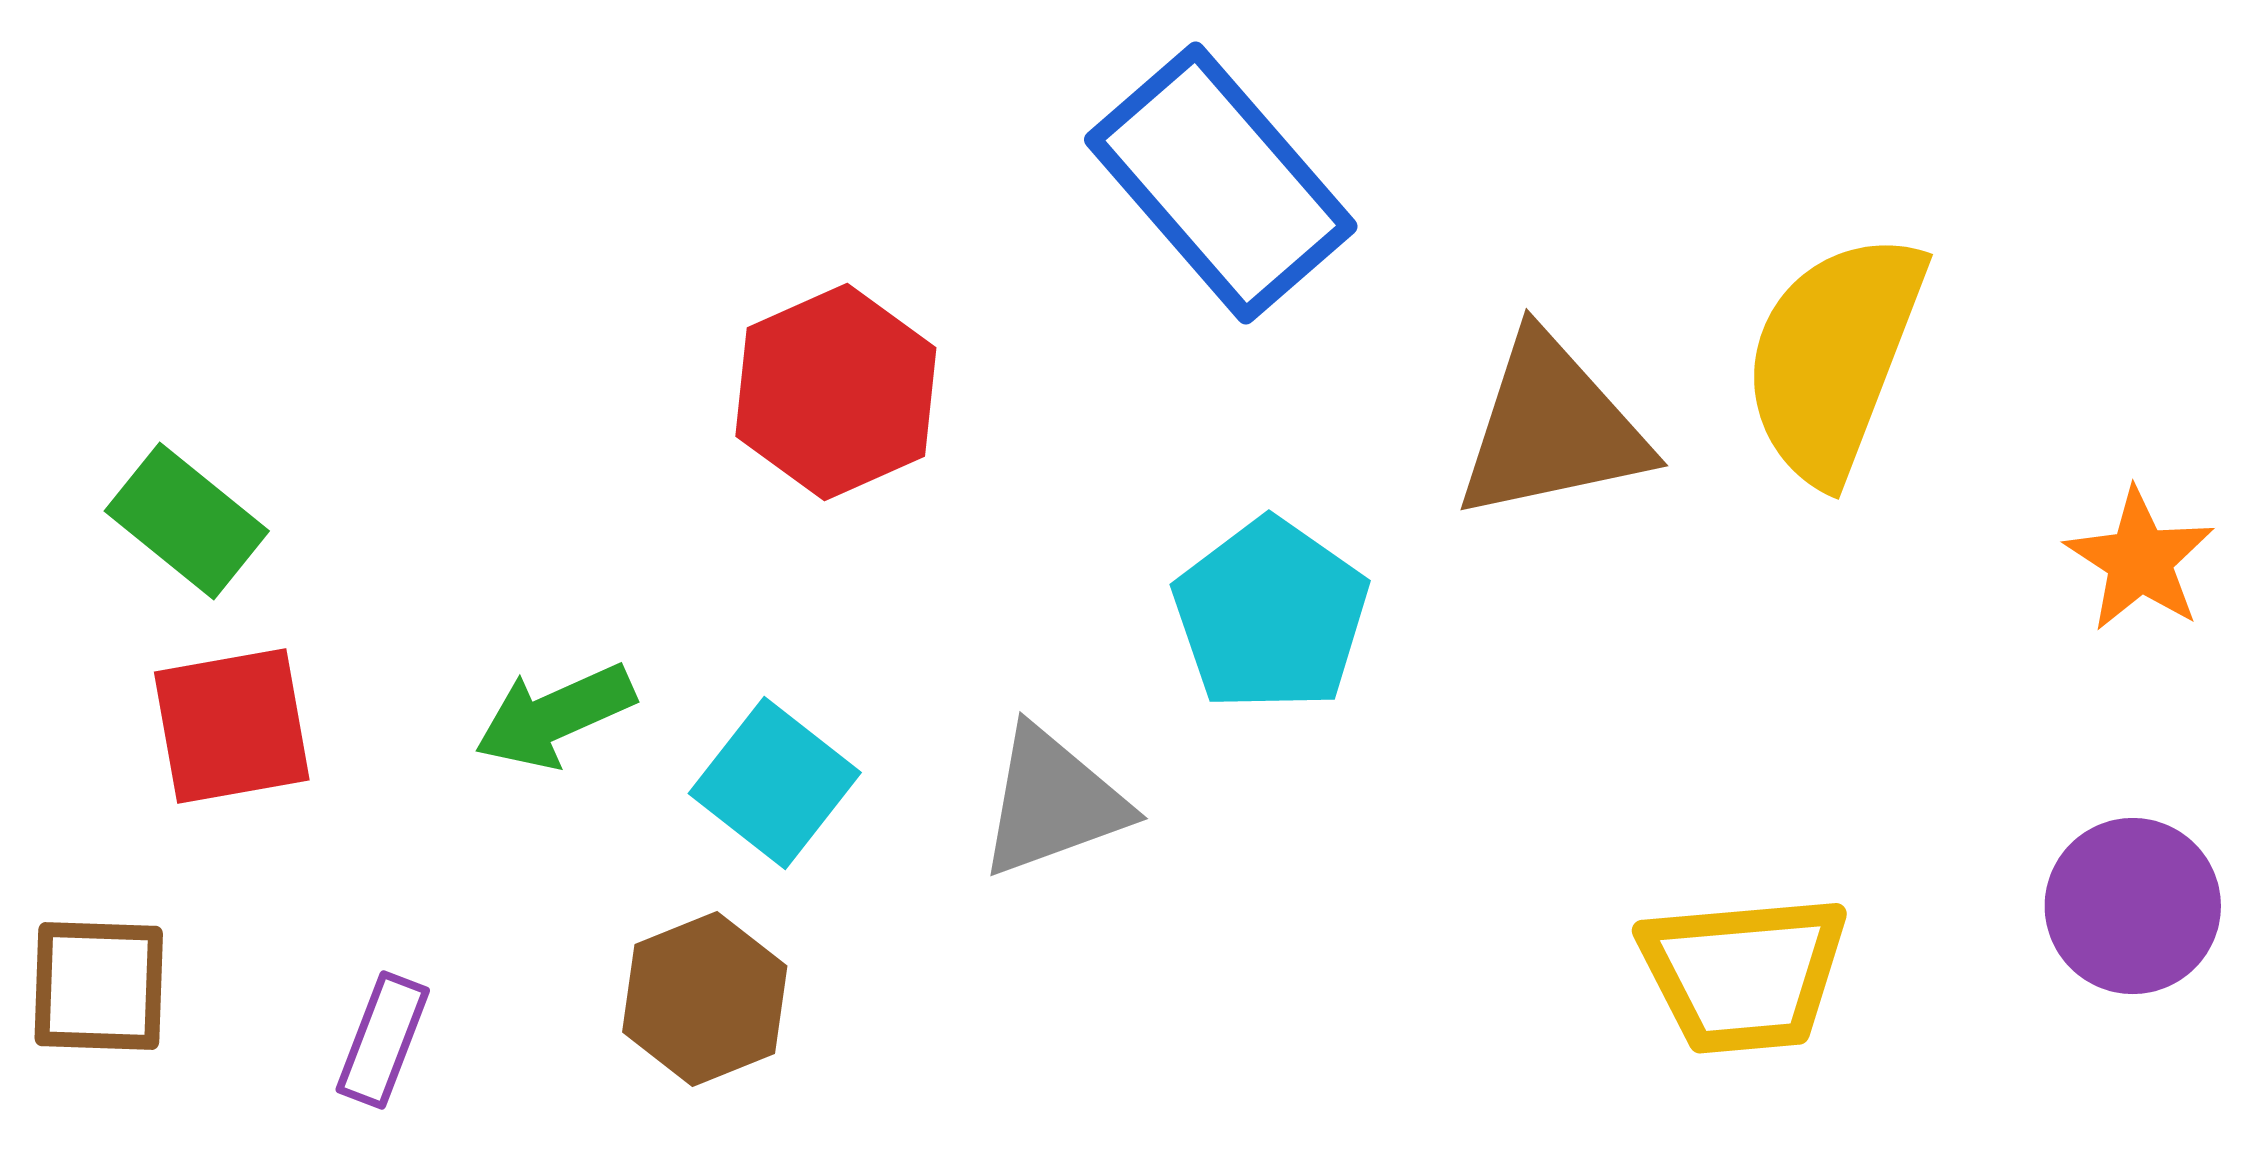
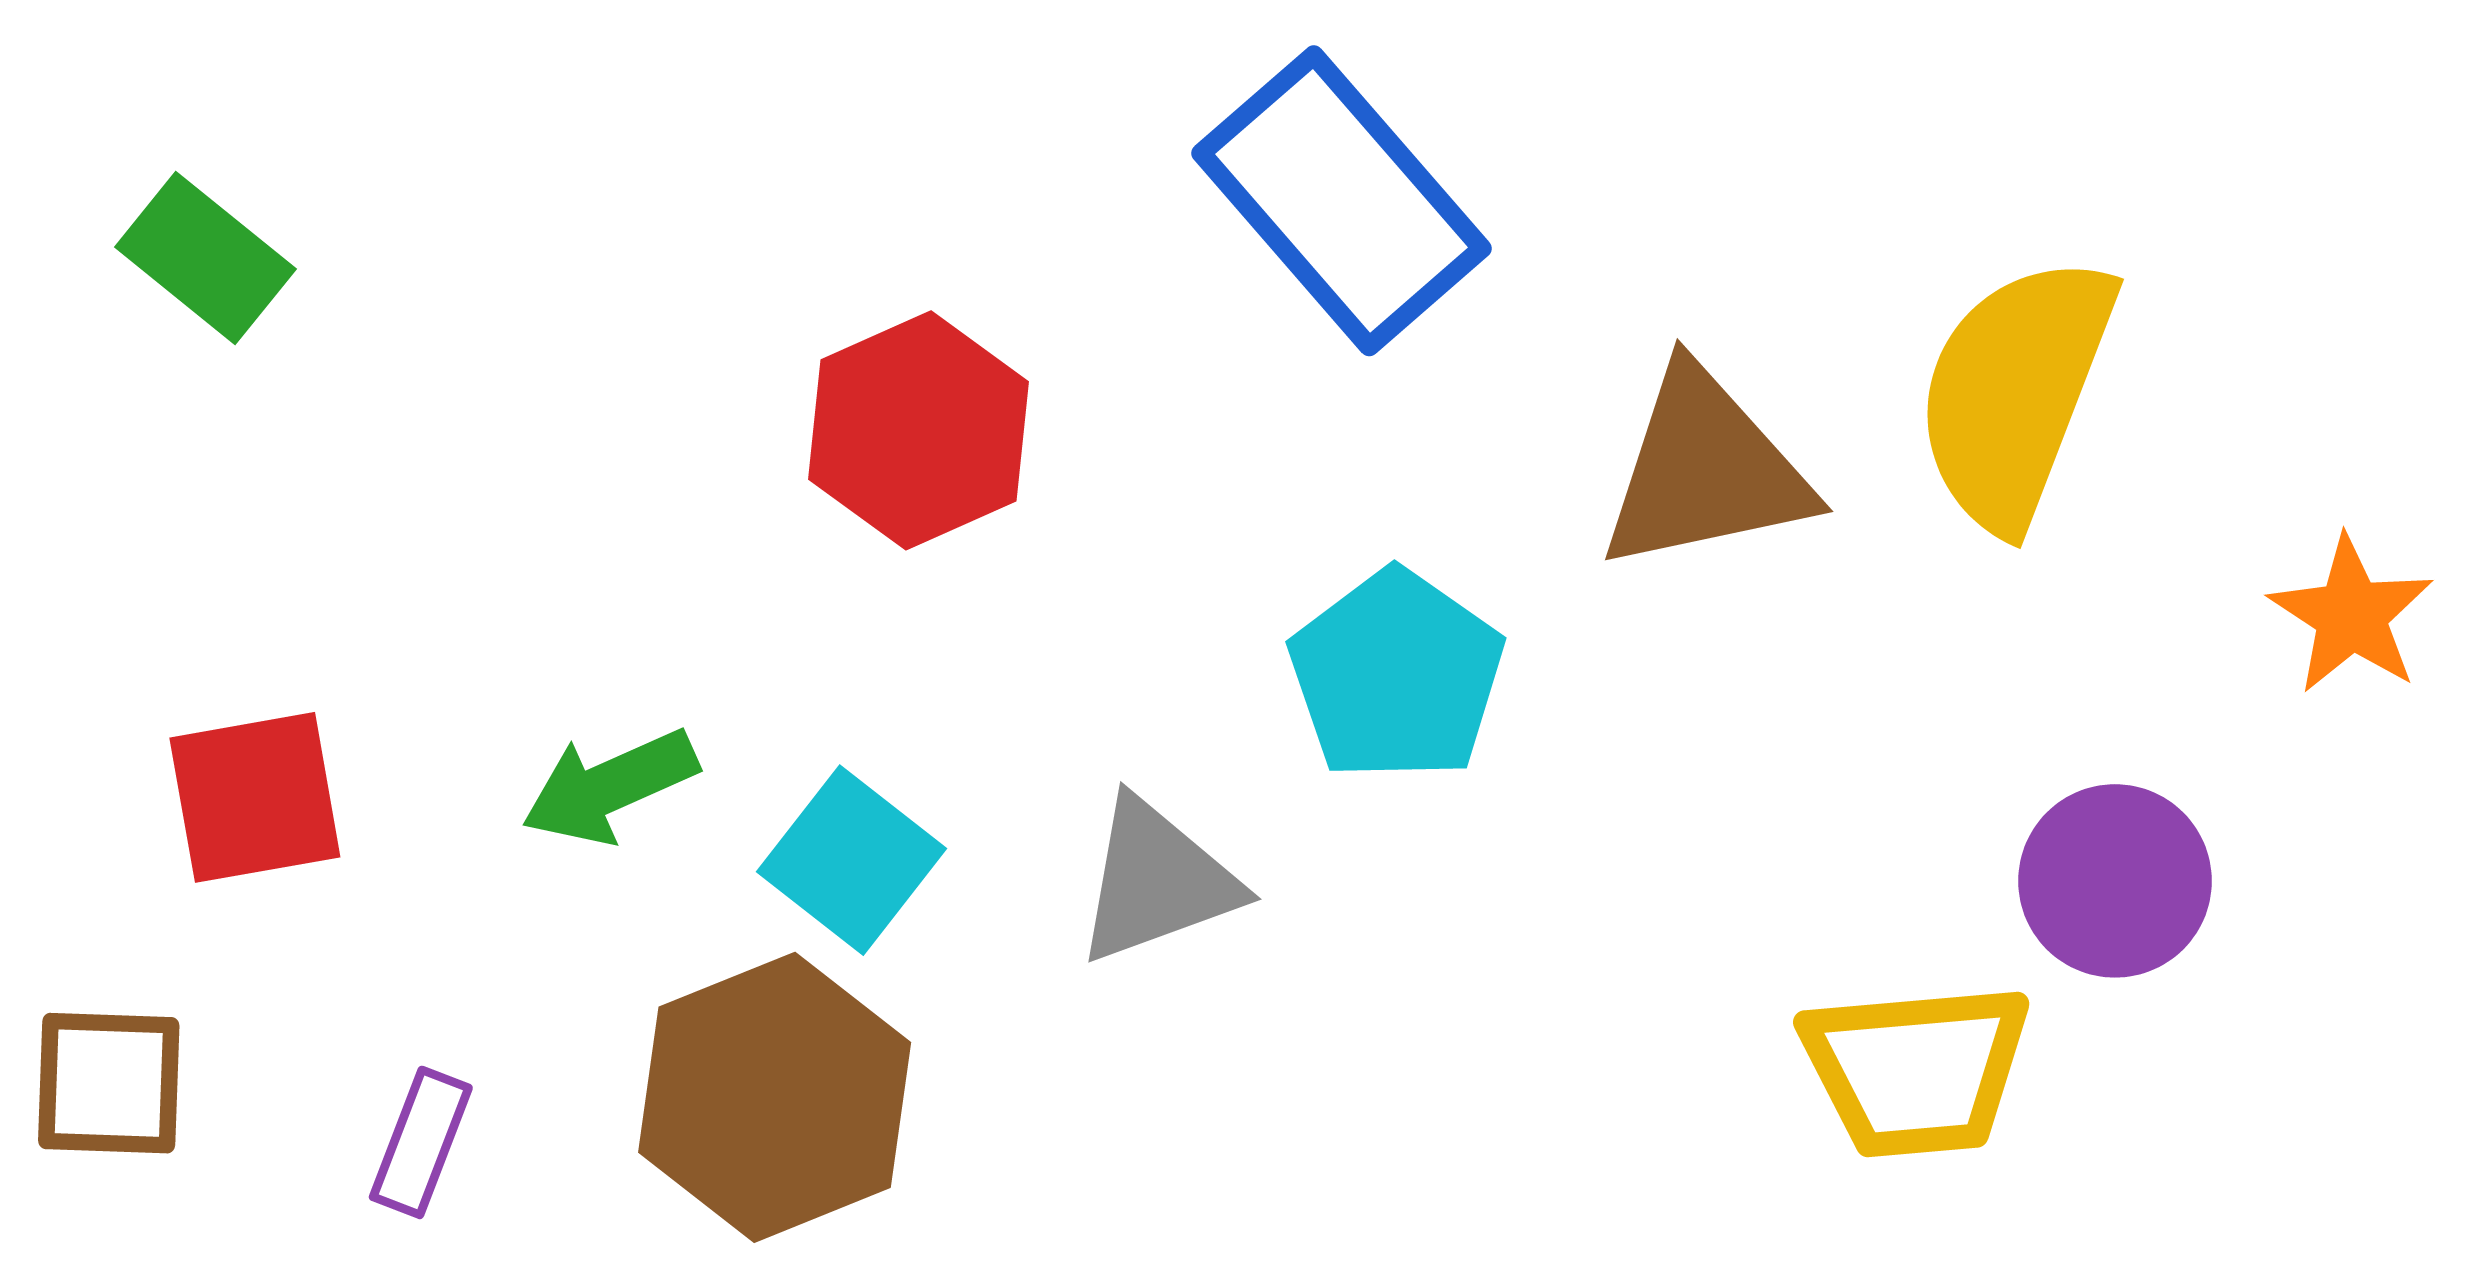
green rectangle: (187, 521) -> (205, 258), moved
purple circle: (2133, 906) -> (2115, 881), moved
brown hexagon: (705, 999) -> (775, 1097), size x1.5

